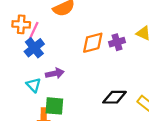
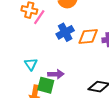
blue cross: (34, 48) -> (65, 32), moved
purple arrow: (55, 73) -> (56, 74), moved

